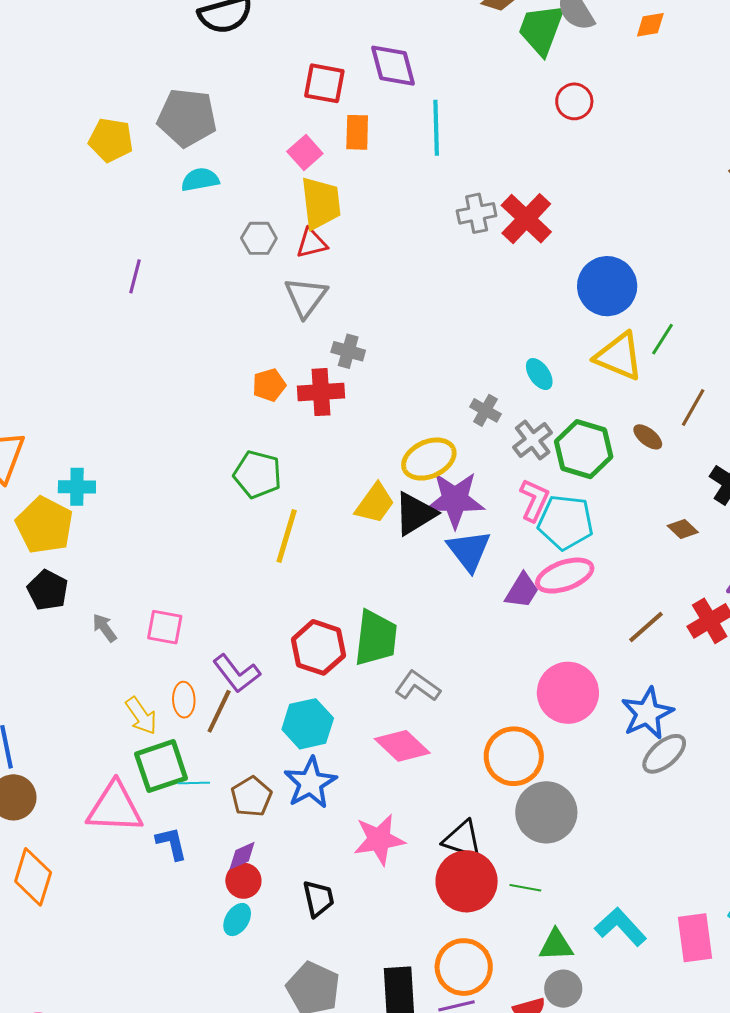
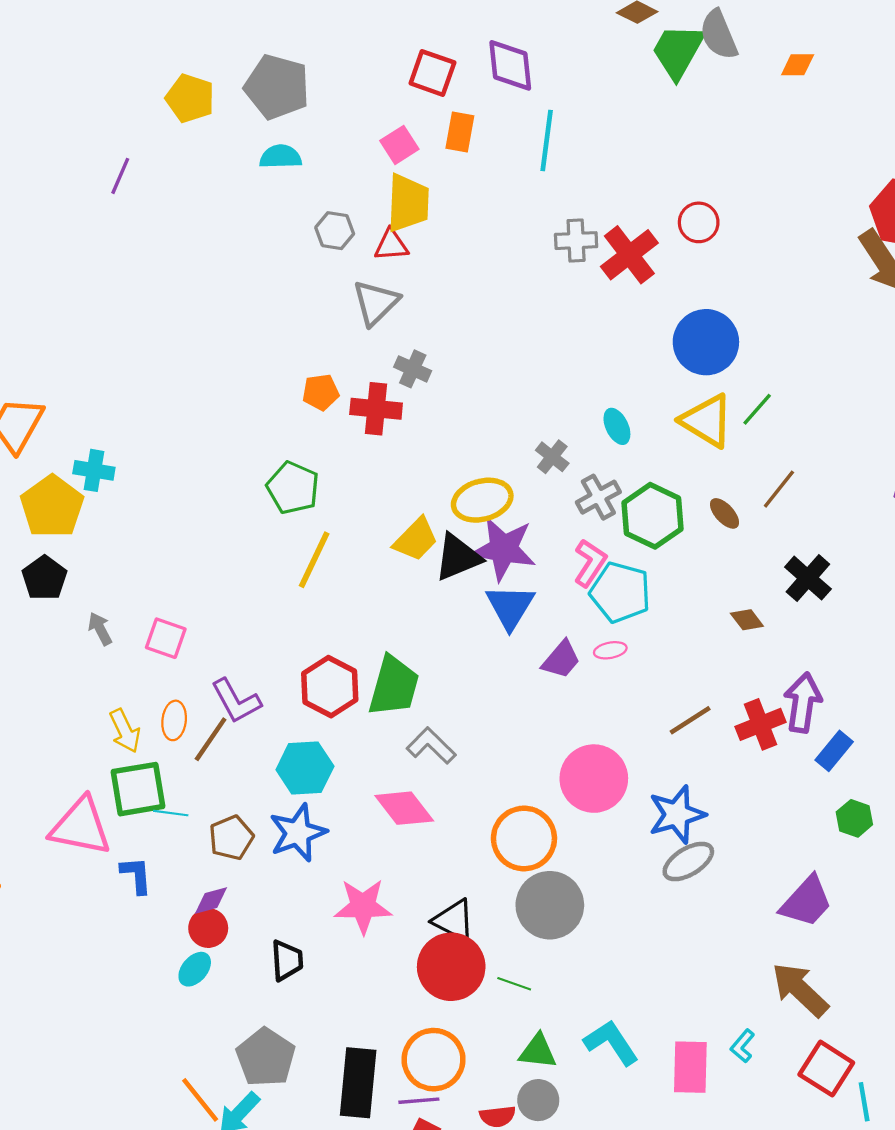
red circle: (574, 101) -> (699, 222), moved
purple line: (135, 276) -> (120, 176), moved
pink ellipse: (565, 576) -> (610, 650), size x0.5

